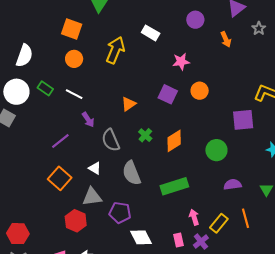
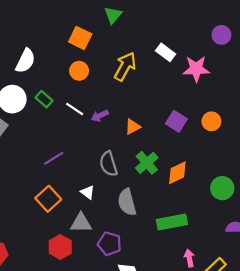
purple circle: (195, 20) -> (221, 35), moved
pink star: (181, 62) -> (196, 69), moved, size x1.4
purple arrow: (88, 120) -> (100, 116), moved, turned 91
green cross: (145, 135) -> (147, 163), size x1.5

